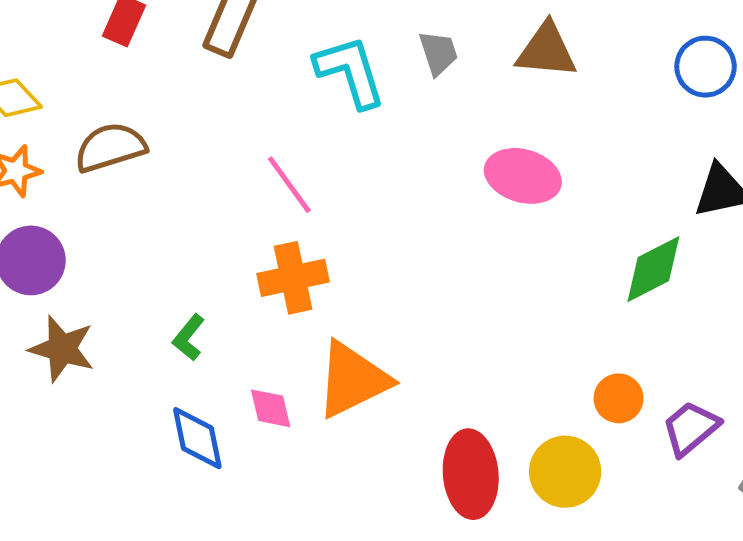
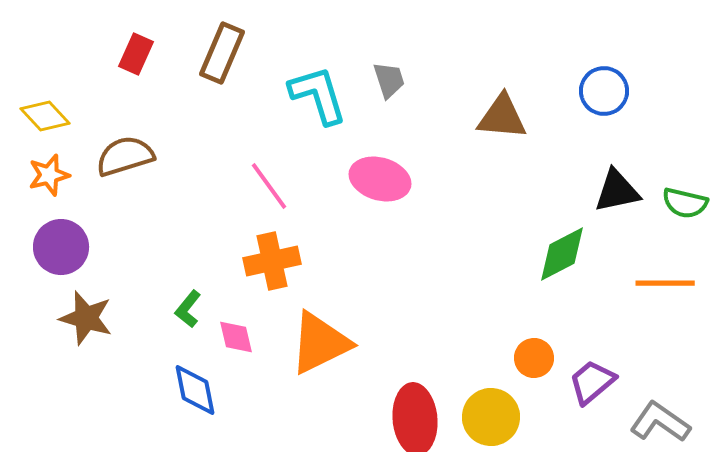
brown triangle: (546, 50) -> (502, 117), moved
pink ellipse: (523, 176) -> (380, 179), moved
pink diamond: (271, 408) -> (236, 337), moved

